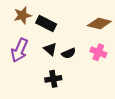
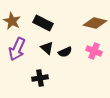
brown star: (23, 15) -> (12, 21), moved, turned -30
black cross: (53, 79) -> (40, 78), moved

